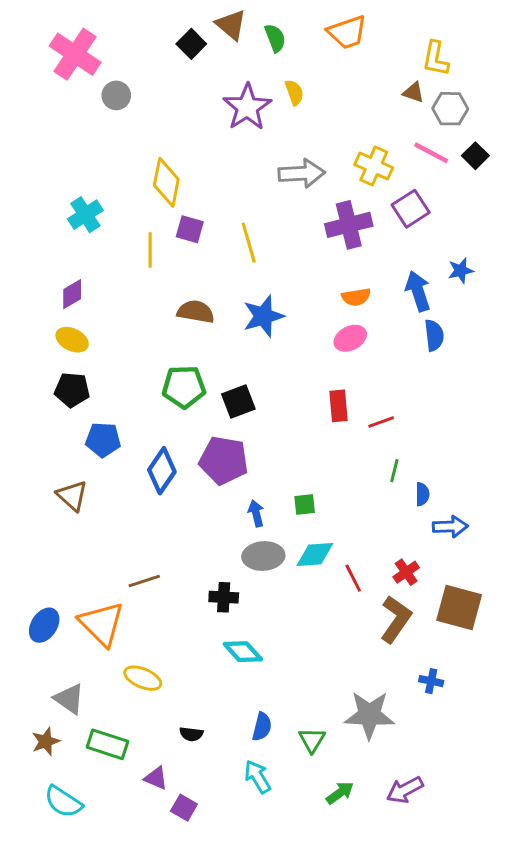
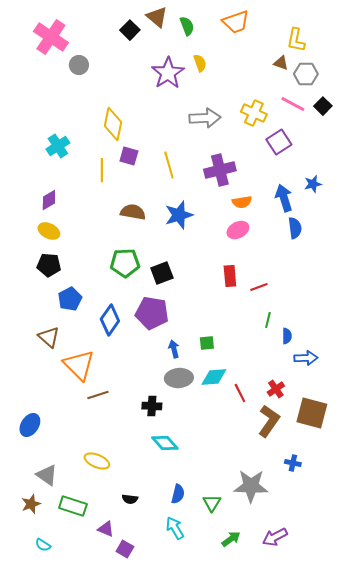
purple cross: (349, 225) -> (220, 170), moved
blue pentagon: (103, 440) -> (70, 299), turned -30
orange triangle: (102, 624) -> (79, 365), moved
cyan semicircle: (63, 802) -> (43, 545), size x0.6

